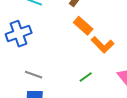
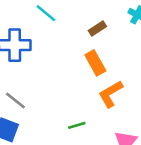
orange L-shape: (103, 45) -> (111, 94), turned 85

